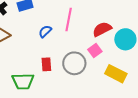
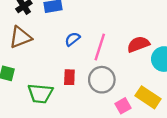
pink line: (69, 19) -> (100, 47), moved
pink square: (95, 51) -> (123, 106), moved

